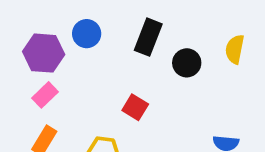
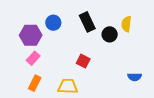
black rectangle: (148, 37) -> (87, 22), turned -42
yellow semicircle: (235, 49) -> (126, 24), moved

